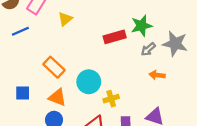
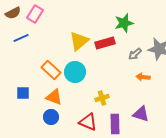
yellow triangle: (65, 19) -> (79, 41), moved, size x1.5
green star: (141, 26) -> (124, 23), moved
cyan circle: (89, 82) -> (75, 72), moved

